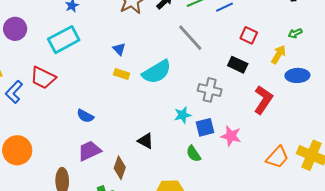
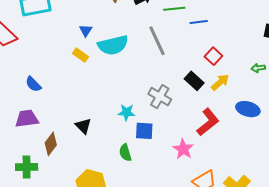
yellow arrow: (279, 54) -> (220, 82), moved
cyan semicircle: (157, 72) -> (113, 45), moved
pink star: (231, 136) -> (183, 149), moved

